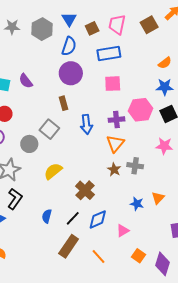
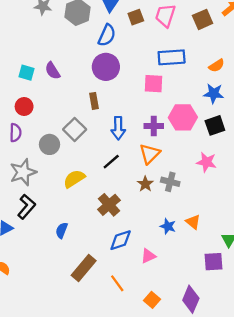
blue rectangle: (109, 54) -> (172, 57), moved
orange triangle: (158, 198) -> (193, 222), turned -40
black line: (73, 218) -> (111, 162), moved
orange square: (139, 256) -> (152, 300), moved

